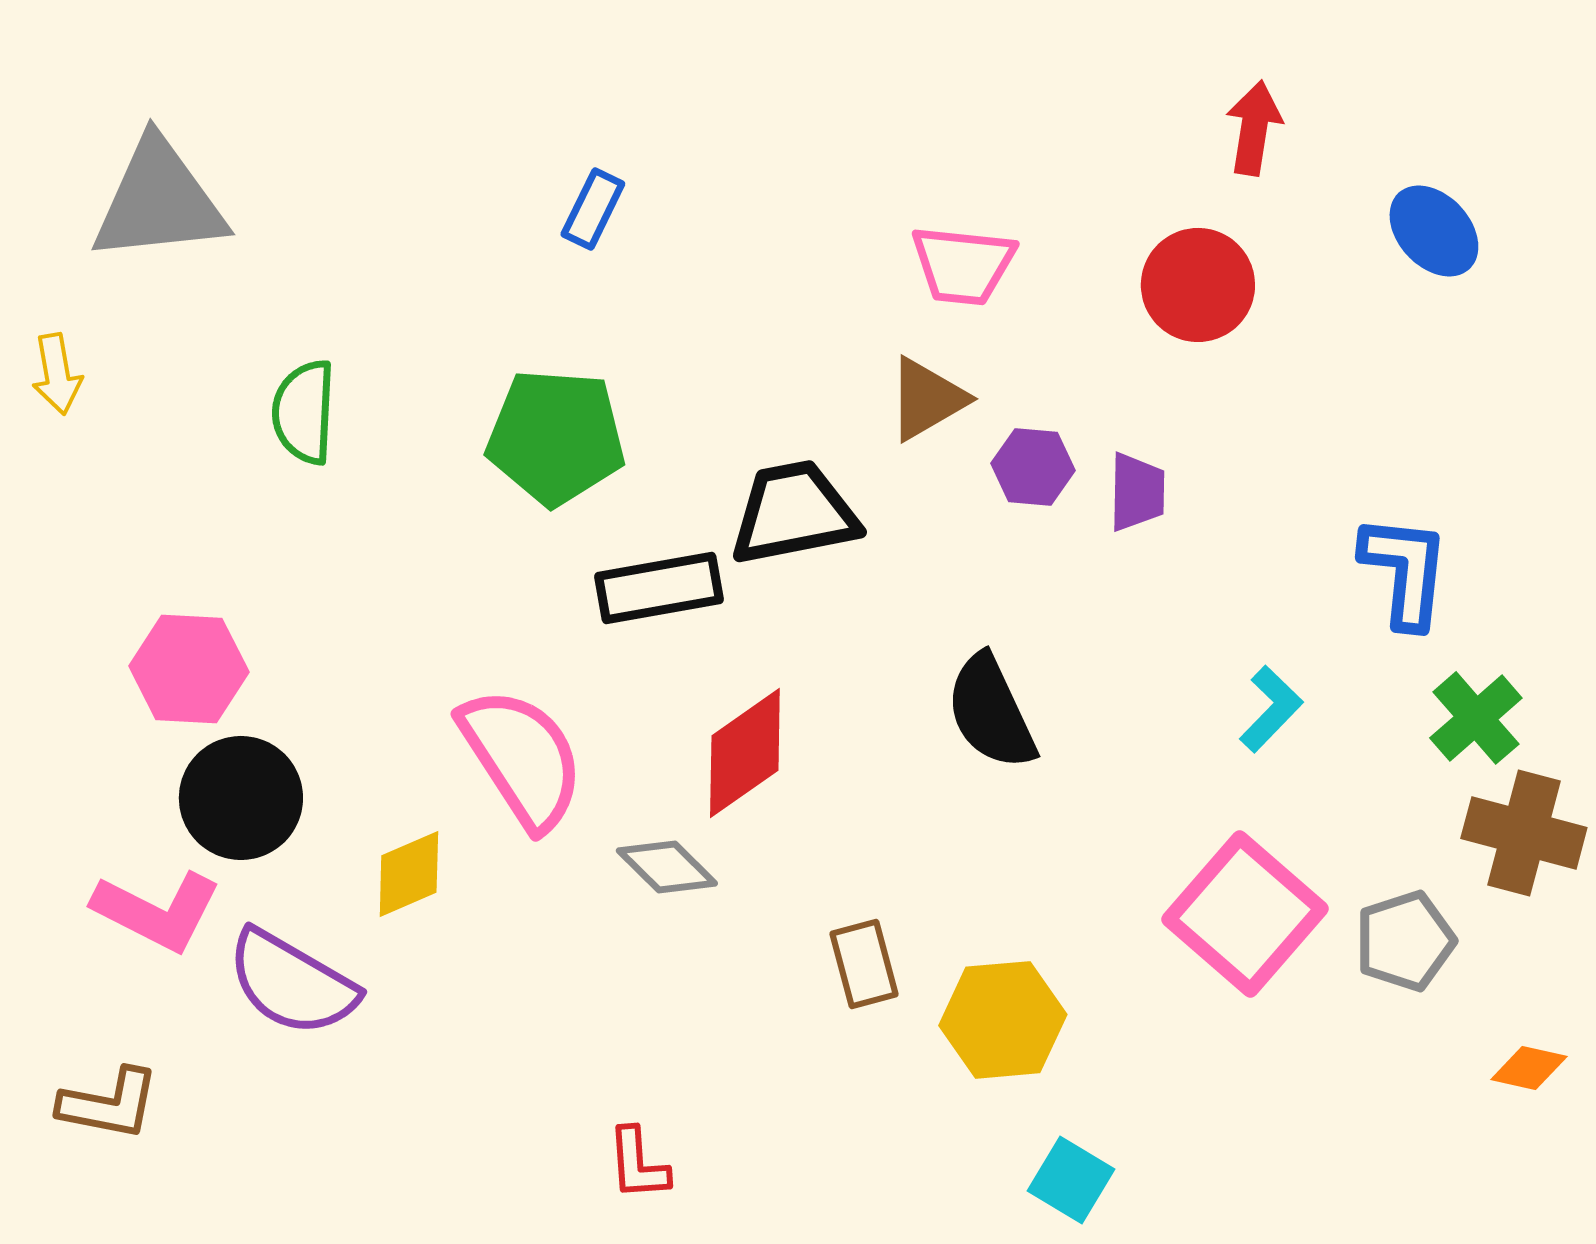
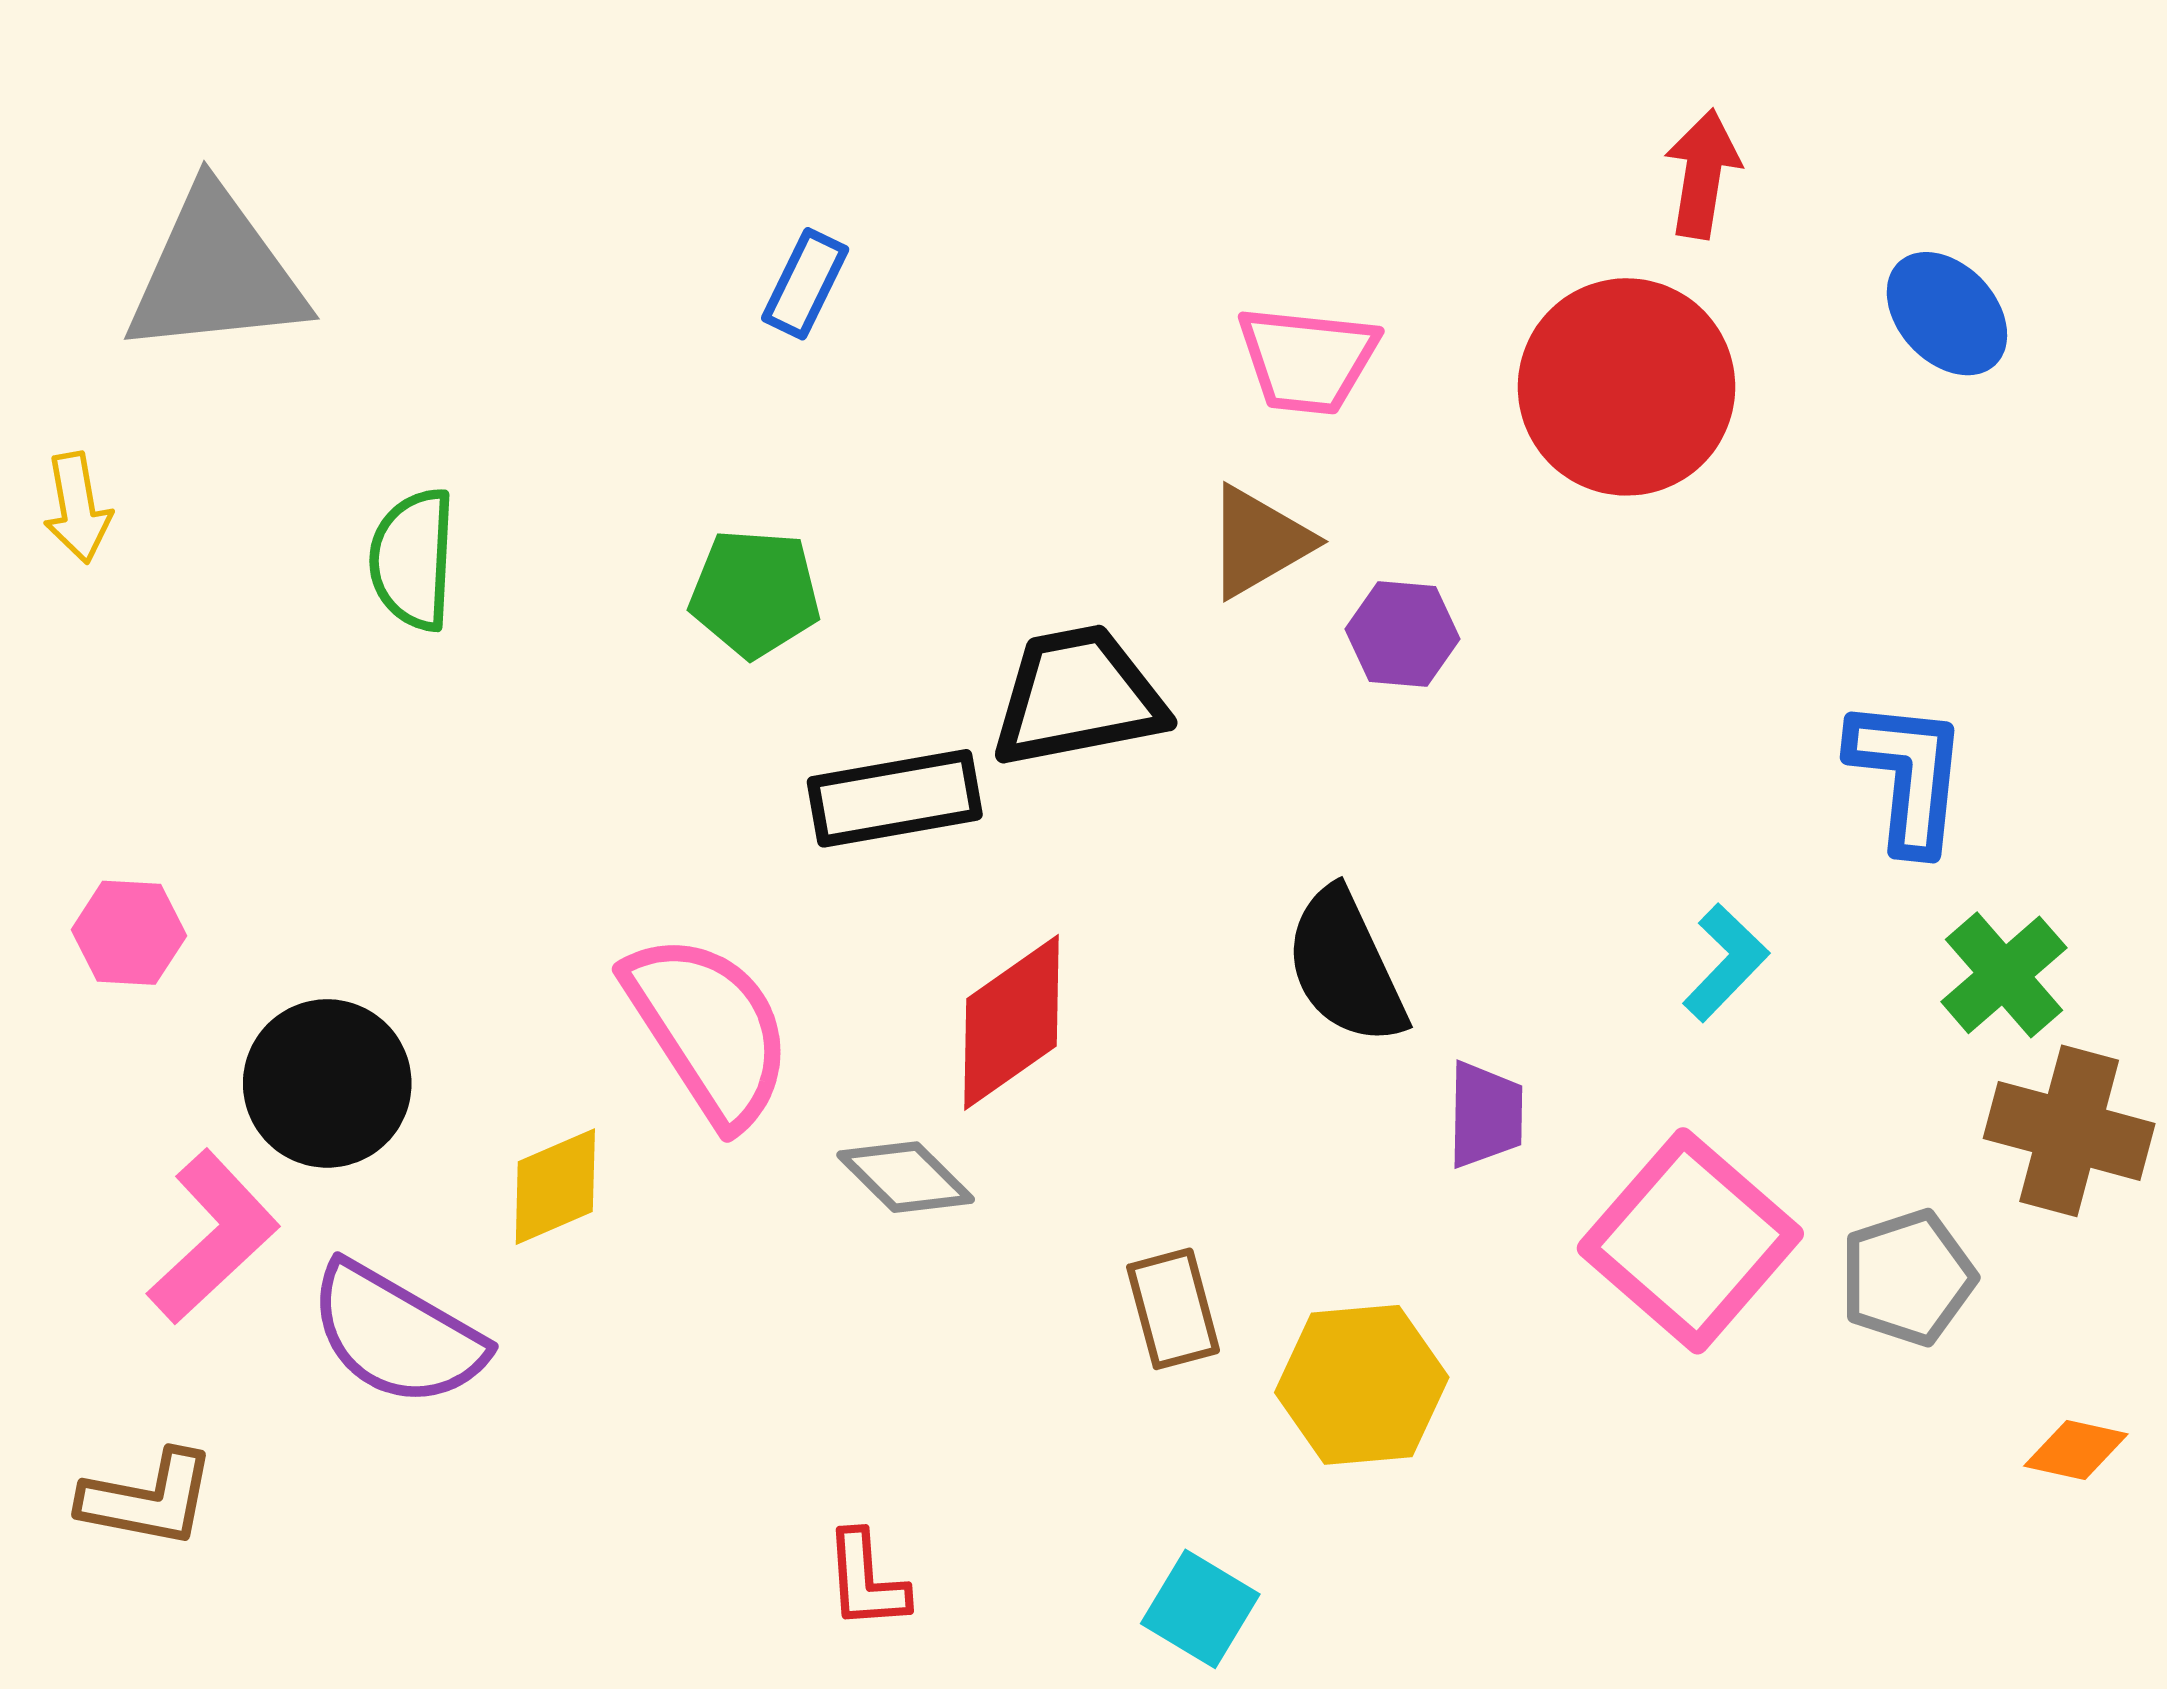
red circle: (1198, 285) -> (1627, 387), size x1.4
green pentagon: (556, 437) -> (755, 593), size x0.7
purple trapezoid: (1137, 492) -> (1485, 1115), moved
pink hexagon: (189, 669) -> (129, 933), moved, size x0.7
pink L-shape: (157, 911) -> (213, 1237), turned -70
cyan square: (1071, 1180) -> (1200, 1609), moved

